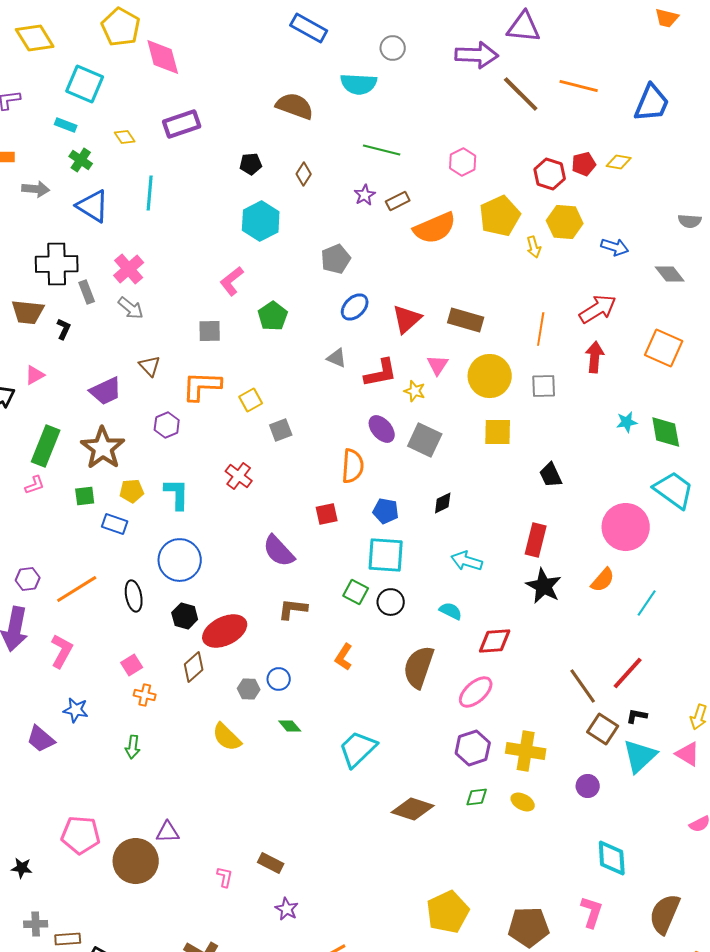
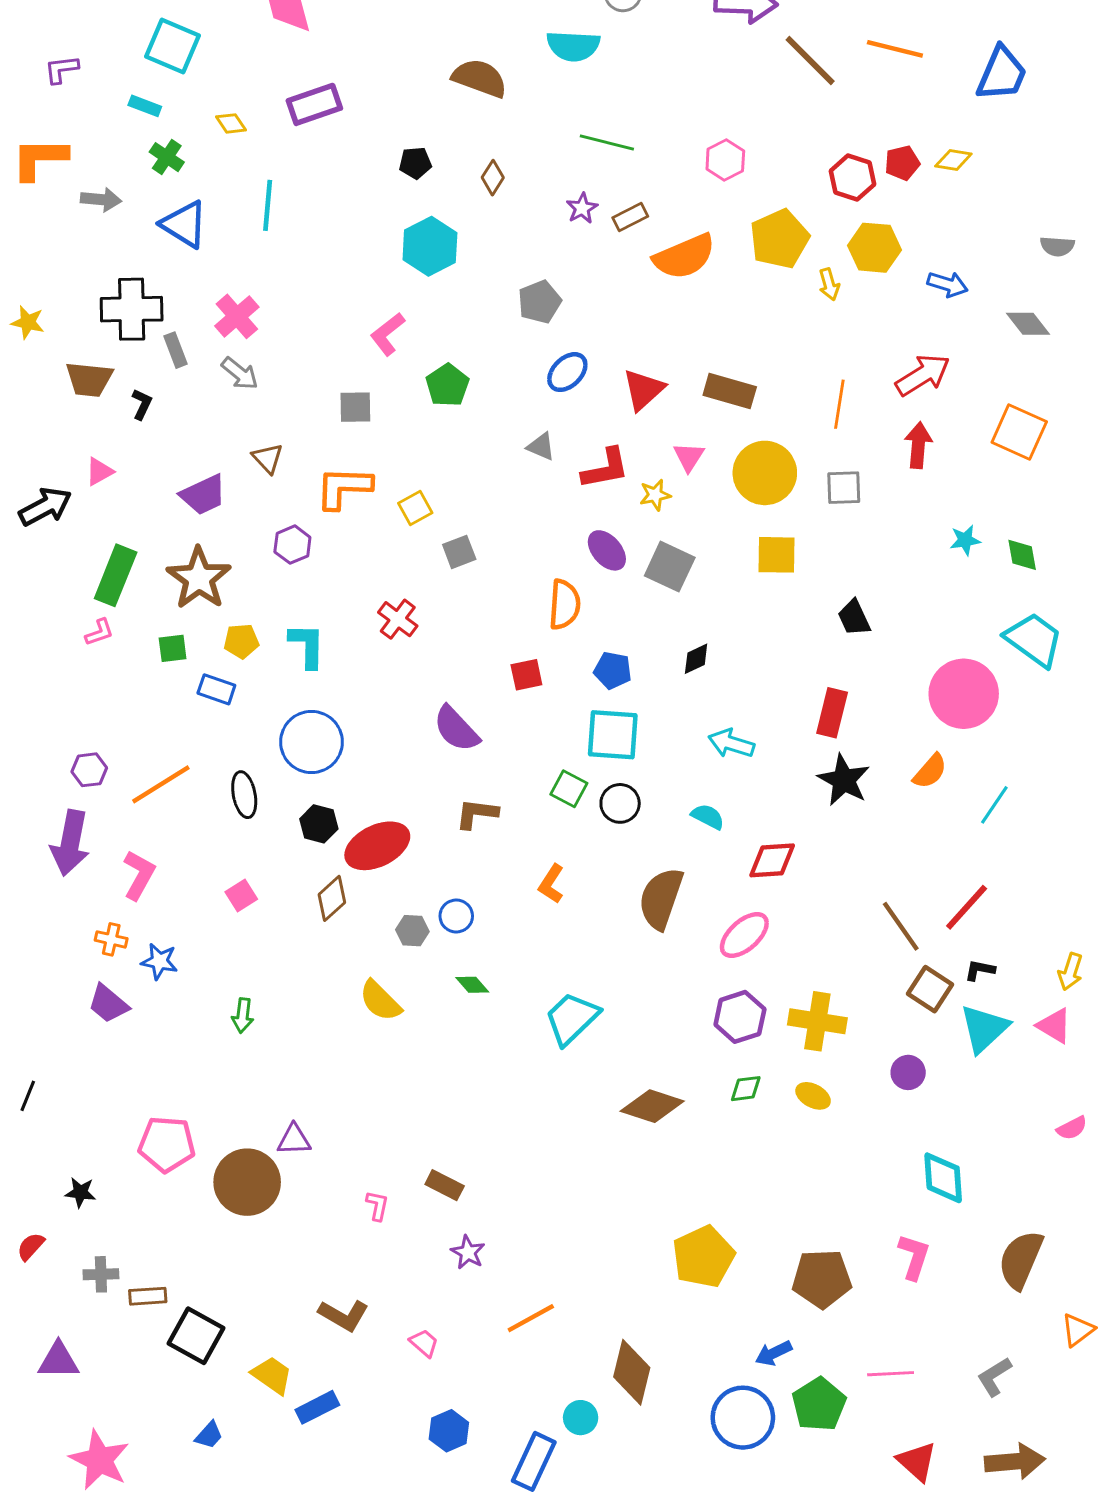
yellow star: (415, 391) -> (655, 495), turned -30
green diamond: (666, 432) -> (1022, 555), size x0.7
orange cross: (145, 695) -> (111, 939), moved

